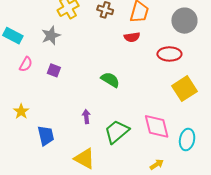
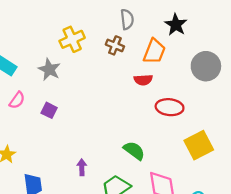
gray star: (51, 35) -> (49, 69), turned -30
red ellipse: (169, 54) -> (170, 107), moved
green semicircle: (110, 80) -> (134, 151), moved

